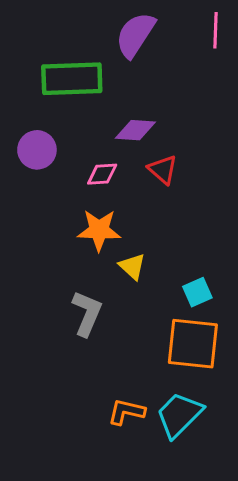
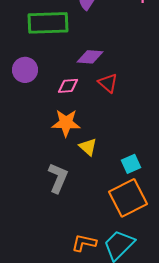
orange square: (193, 344) -> (128, 198), turned -33

